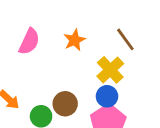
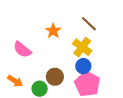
pink semicircle: (29, 42) -> (22, 50), moved, turned 114

